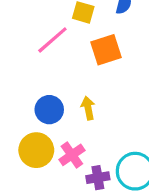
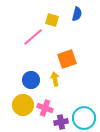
orange square: (106, 50) -> (67, 59), moved
pink cross: (72, 155) -> (45, 108), turned -35

